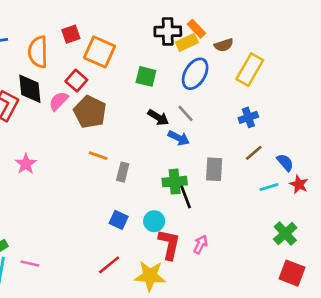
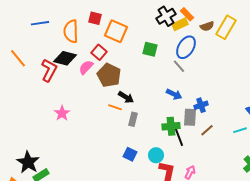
black cross: (168, 31) -> (166, 16), turned -30
red square: (71, 34) -> (95, 18), turned 32
yellow rectangle: (250, 70) -> (226, 27), moved
black diamond: (30, 89) -> (65, 58), turned -70
gray line: (186, 113) -> (179, 66), moved
black arrow: (158, 117) -> (126, 97), moved
blue cross: (248, 117) -> (201, 105), moved
brown line: (254, 153) -> (207, 130), moved
gray rectangle: (214, 169) -> (190, 117), moved

